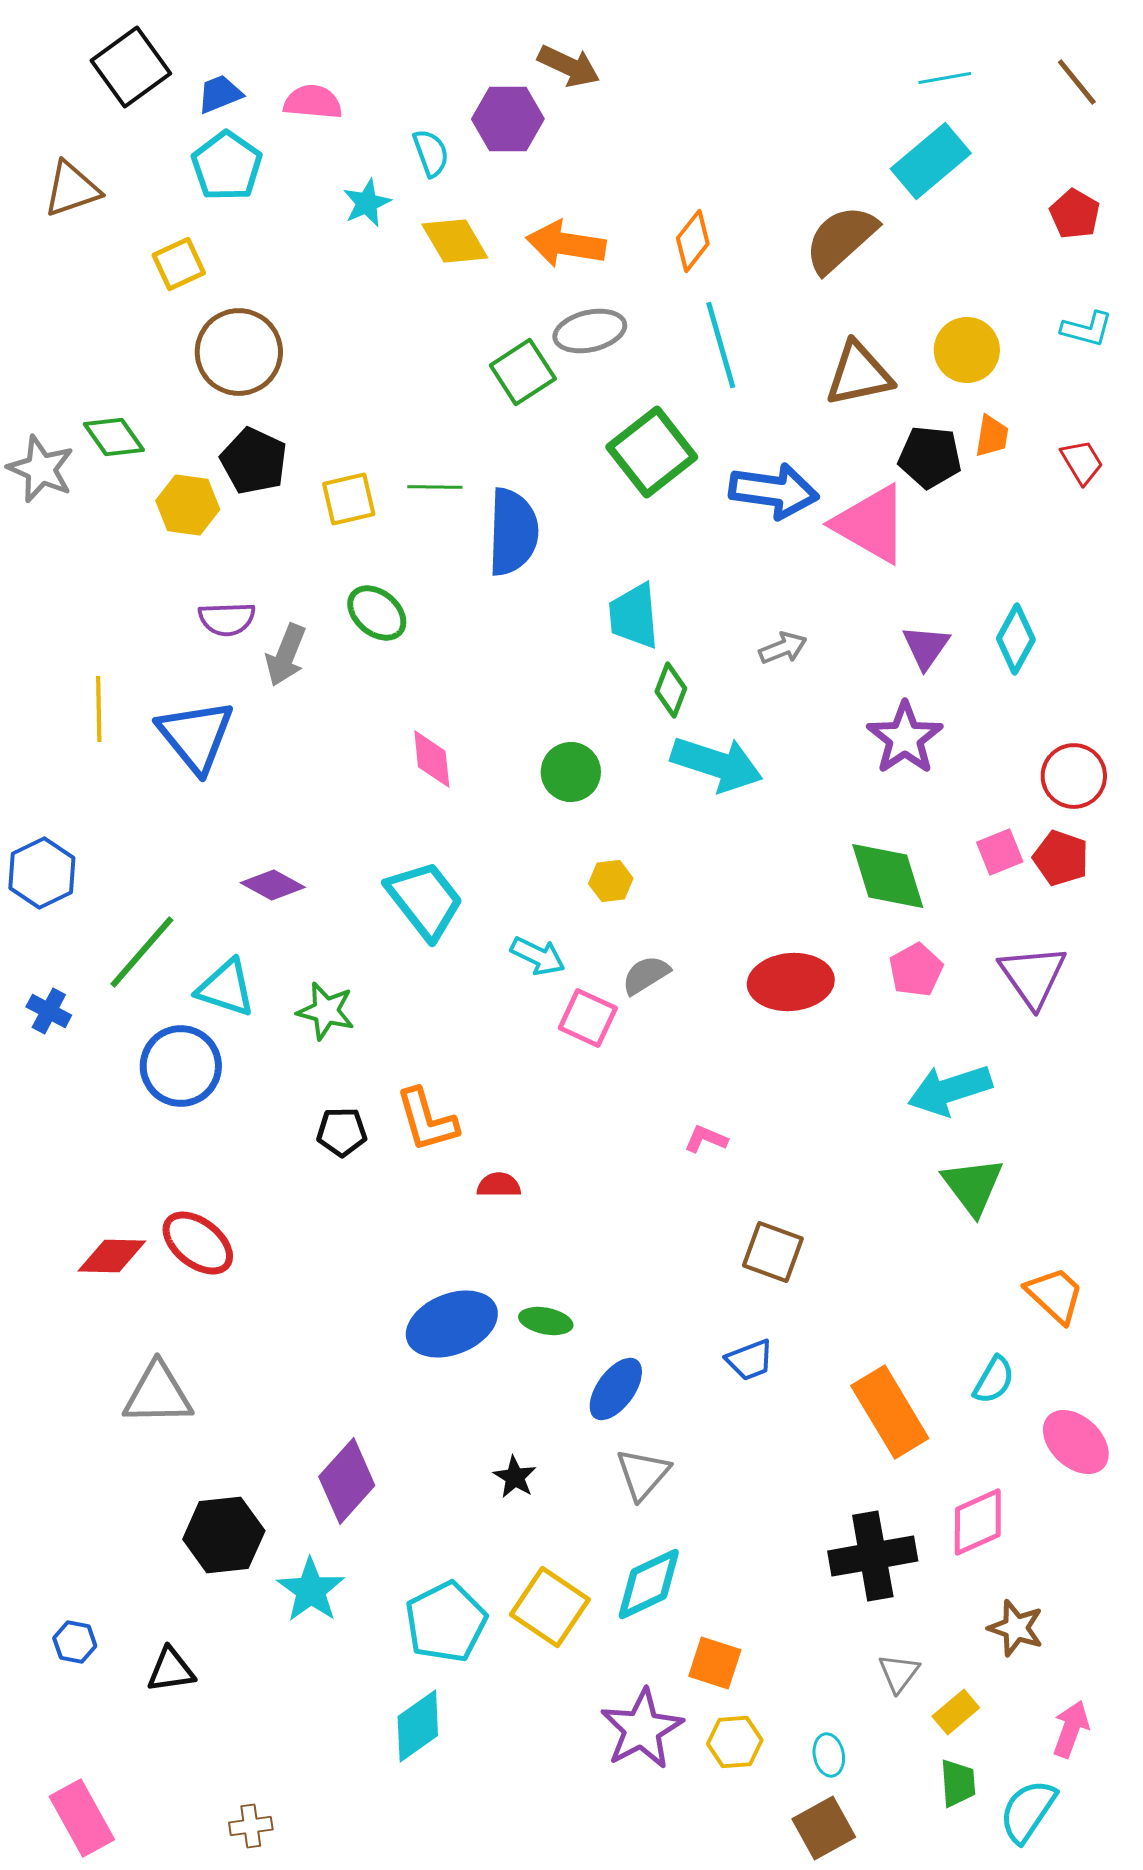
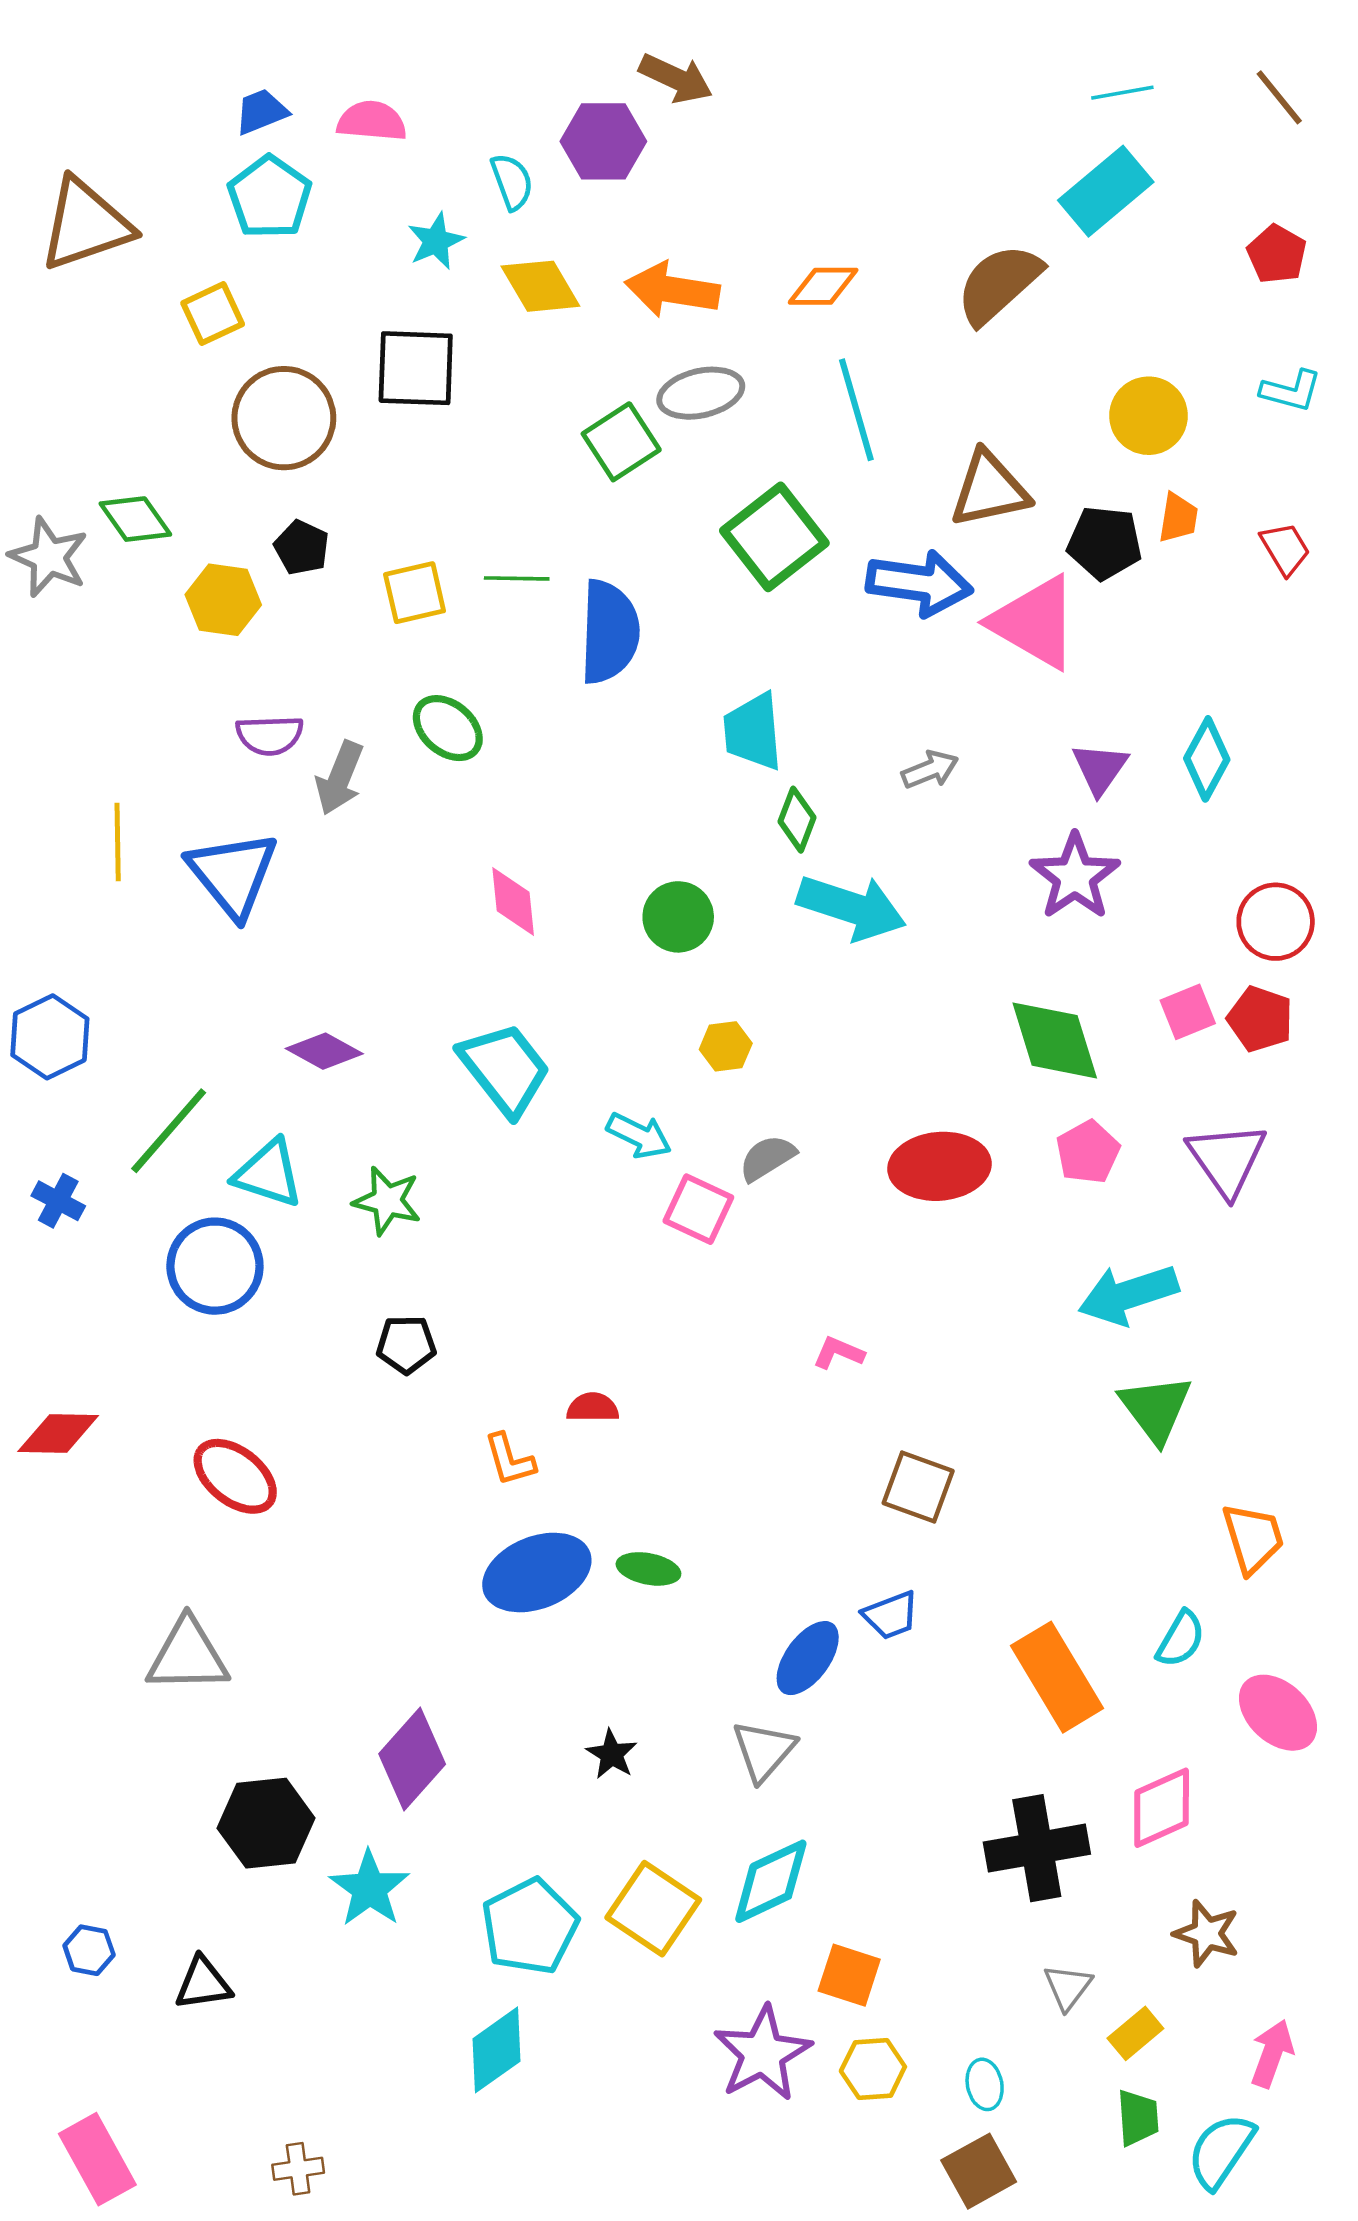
black square: (131, 67) -> (416, 368), moved, turned 38
brown triangle: (72, 189) -> (86, 224), size x1.4
orange diamond: (693, 241) -> (823, 286), turned 52
brown triangle: (859, 374) -> (989, 489), moved
black pentagon: (254, 461) -> (302, 548), size x0.7
orange L-shape: (427, 1120) -> (510, 1460), moved, size x0.7
red diamond: (112, 1256) -> (58, 1434), moved
orange trapezoid: (1055, 1295) -> (1253, 1538), turned 30
blue ellipse: (616, 1389) -> (808, 1658), moved

